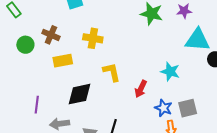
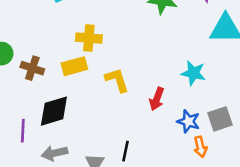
brown cross: (51, 35) -> (32, 68), moved
yellow rectangle: (63, 61) -> (74, 66), moved
black diamond: (80, 94) -> (54, 111), moved

